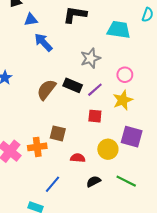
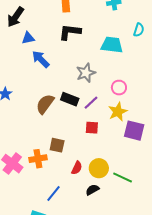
purple square: (132, 137) -> (134, 131), moved
yellow circle: (108, 149) -> (99, 168), moved
red semicircle: (78, 158) -> (77, 168), turned 112
green line: (126, 181) -> (123, 177), moved

